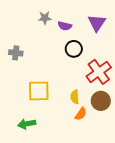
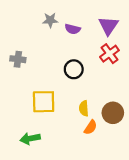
black circle: (74, 49) -> (74, 69), moved
red cross: (99, 72) -> (109, 54), moved, size x0.7

